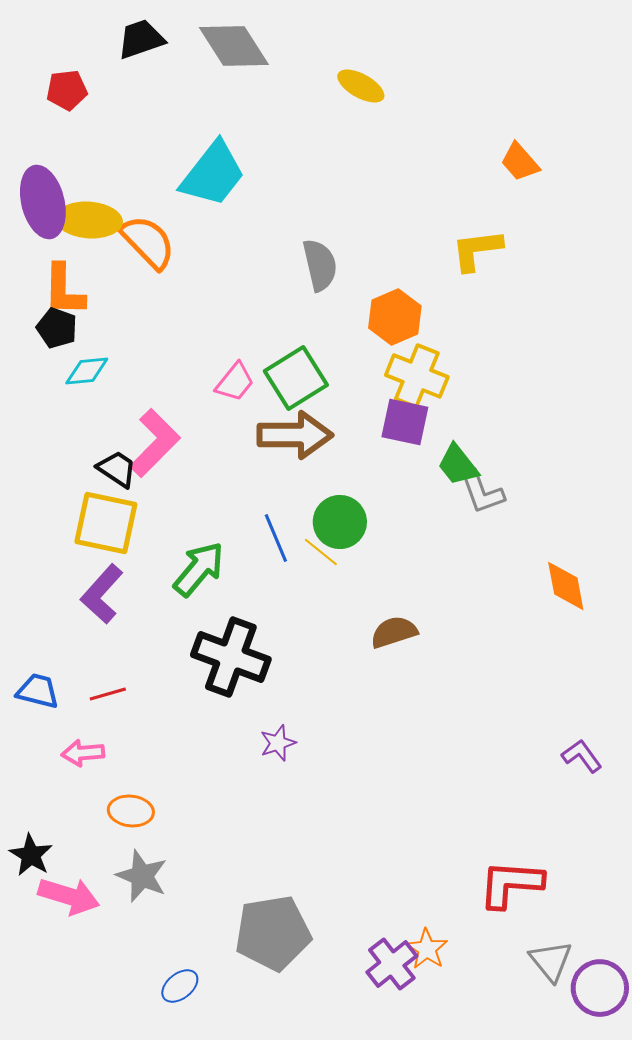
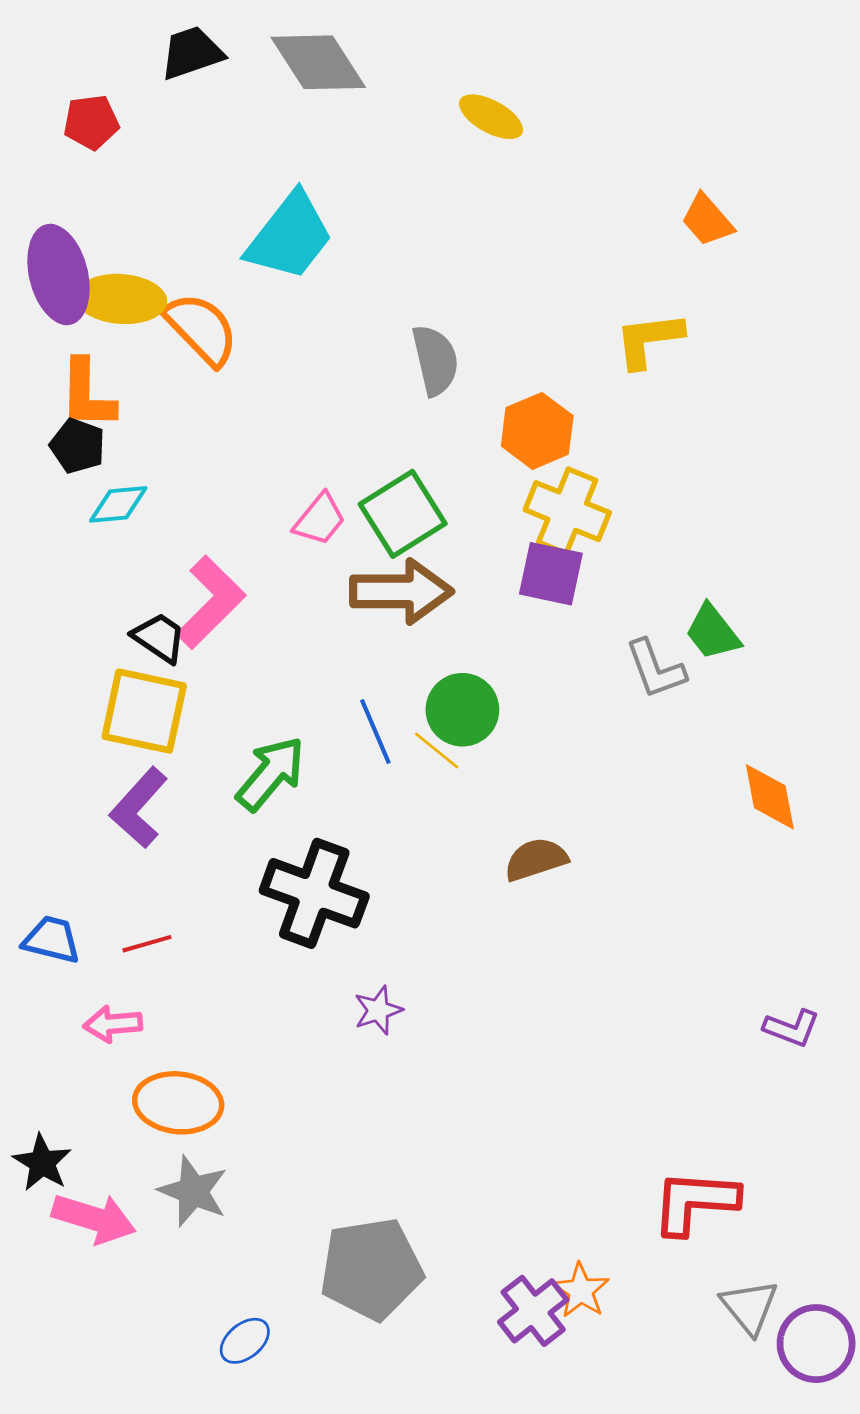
green trapezoid: (458, 465) -> (713, 632), moved
purple L-shape: (582, 756) -> (792, 1028), turned 147
orange ellipse: (131, 811) -> (178, 1103), size x1.4

